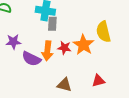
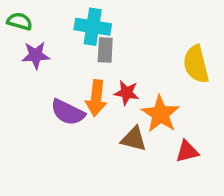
purple star: (13, 42) -> (36, 55), moved
orange star: (83, 45) -> (160, 114), moved
brown triangle: (64, 85) -> (134, 139), moved

